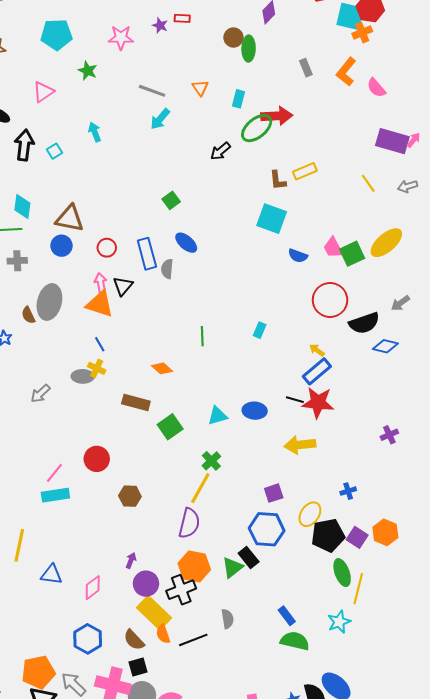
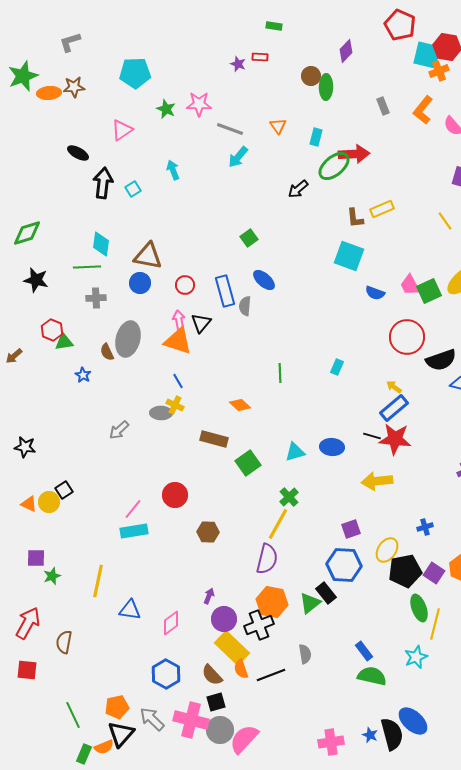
pink star: (121, 38) -> (199, 104), moved
orange pentagon: (38, 672) -> (117, 707), size x0.7

